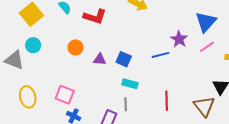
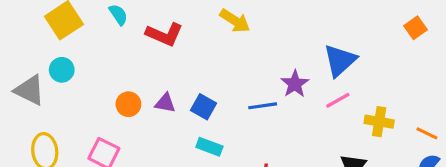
orange circle: (75, 47) -> (128, 104), moved

